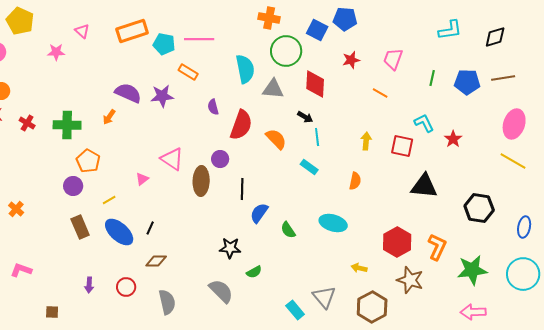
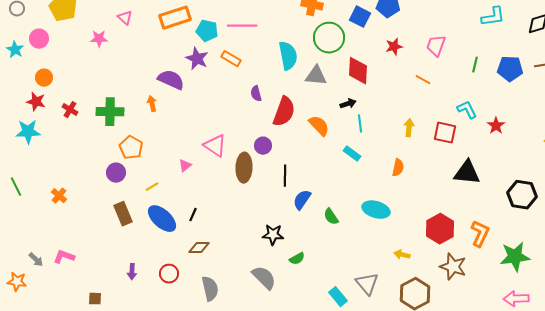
purple star: (162, 96) -> (197, 59), moved, turned 30
orange arrow: (109, 117) -> (152, 104), turned 133
black arrow: (305, 117) -> (348, 104), turned -49

